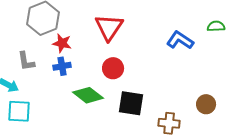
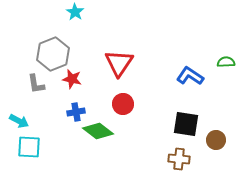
gray L-shape: (26, 61) -> (36, 84), moved
blue cross: (62, 66) -> (76, 112), moved
black square: (131, 103) -> (186, 124), moved

